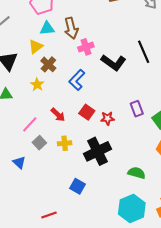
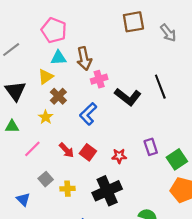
red square: (87, 112) -> (88, 152), moved
pink line: (30, 124) -> (32, 149), moved
yellow cross: (65, 143) -> (67, 189), moved

